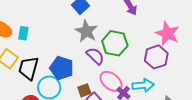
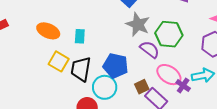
cyan rectangle: (23, 33) -> (80, 36), moved

